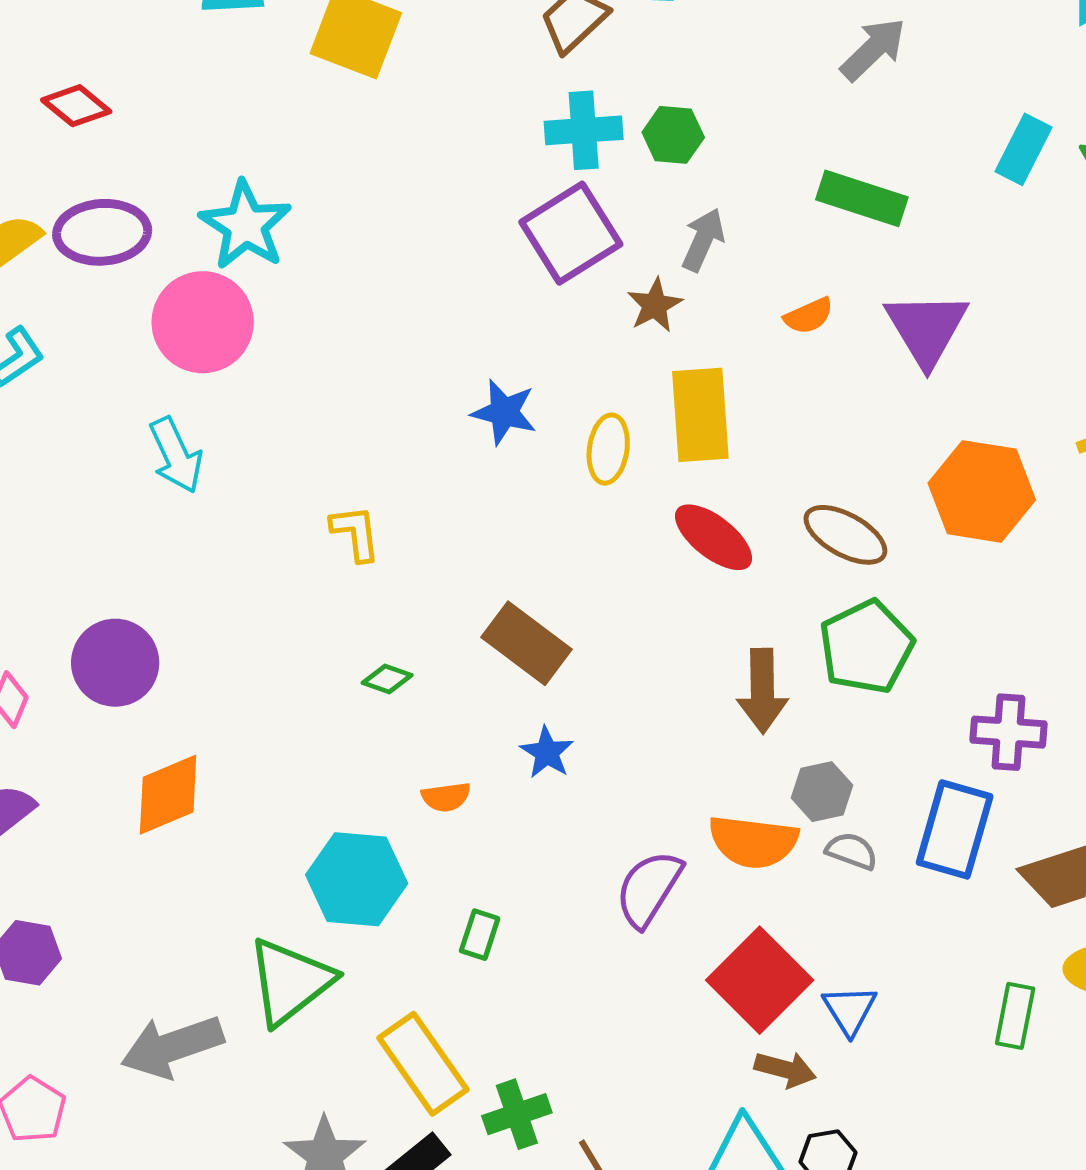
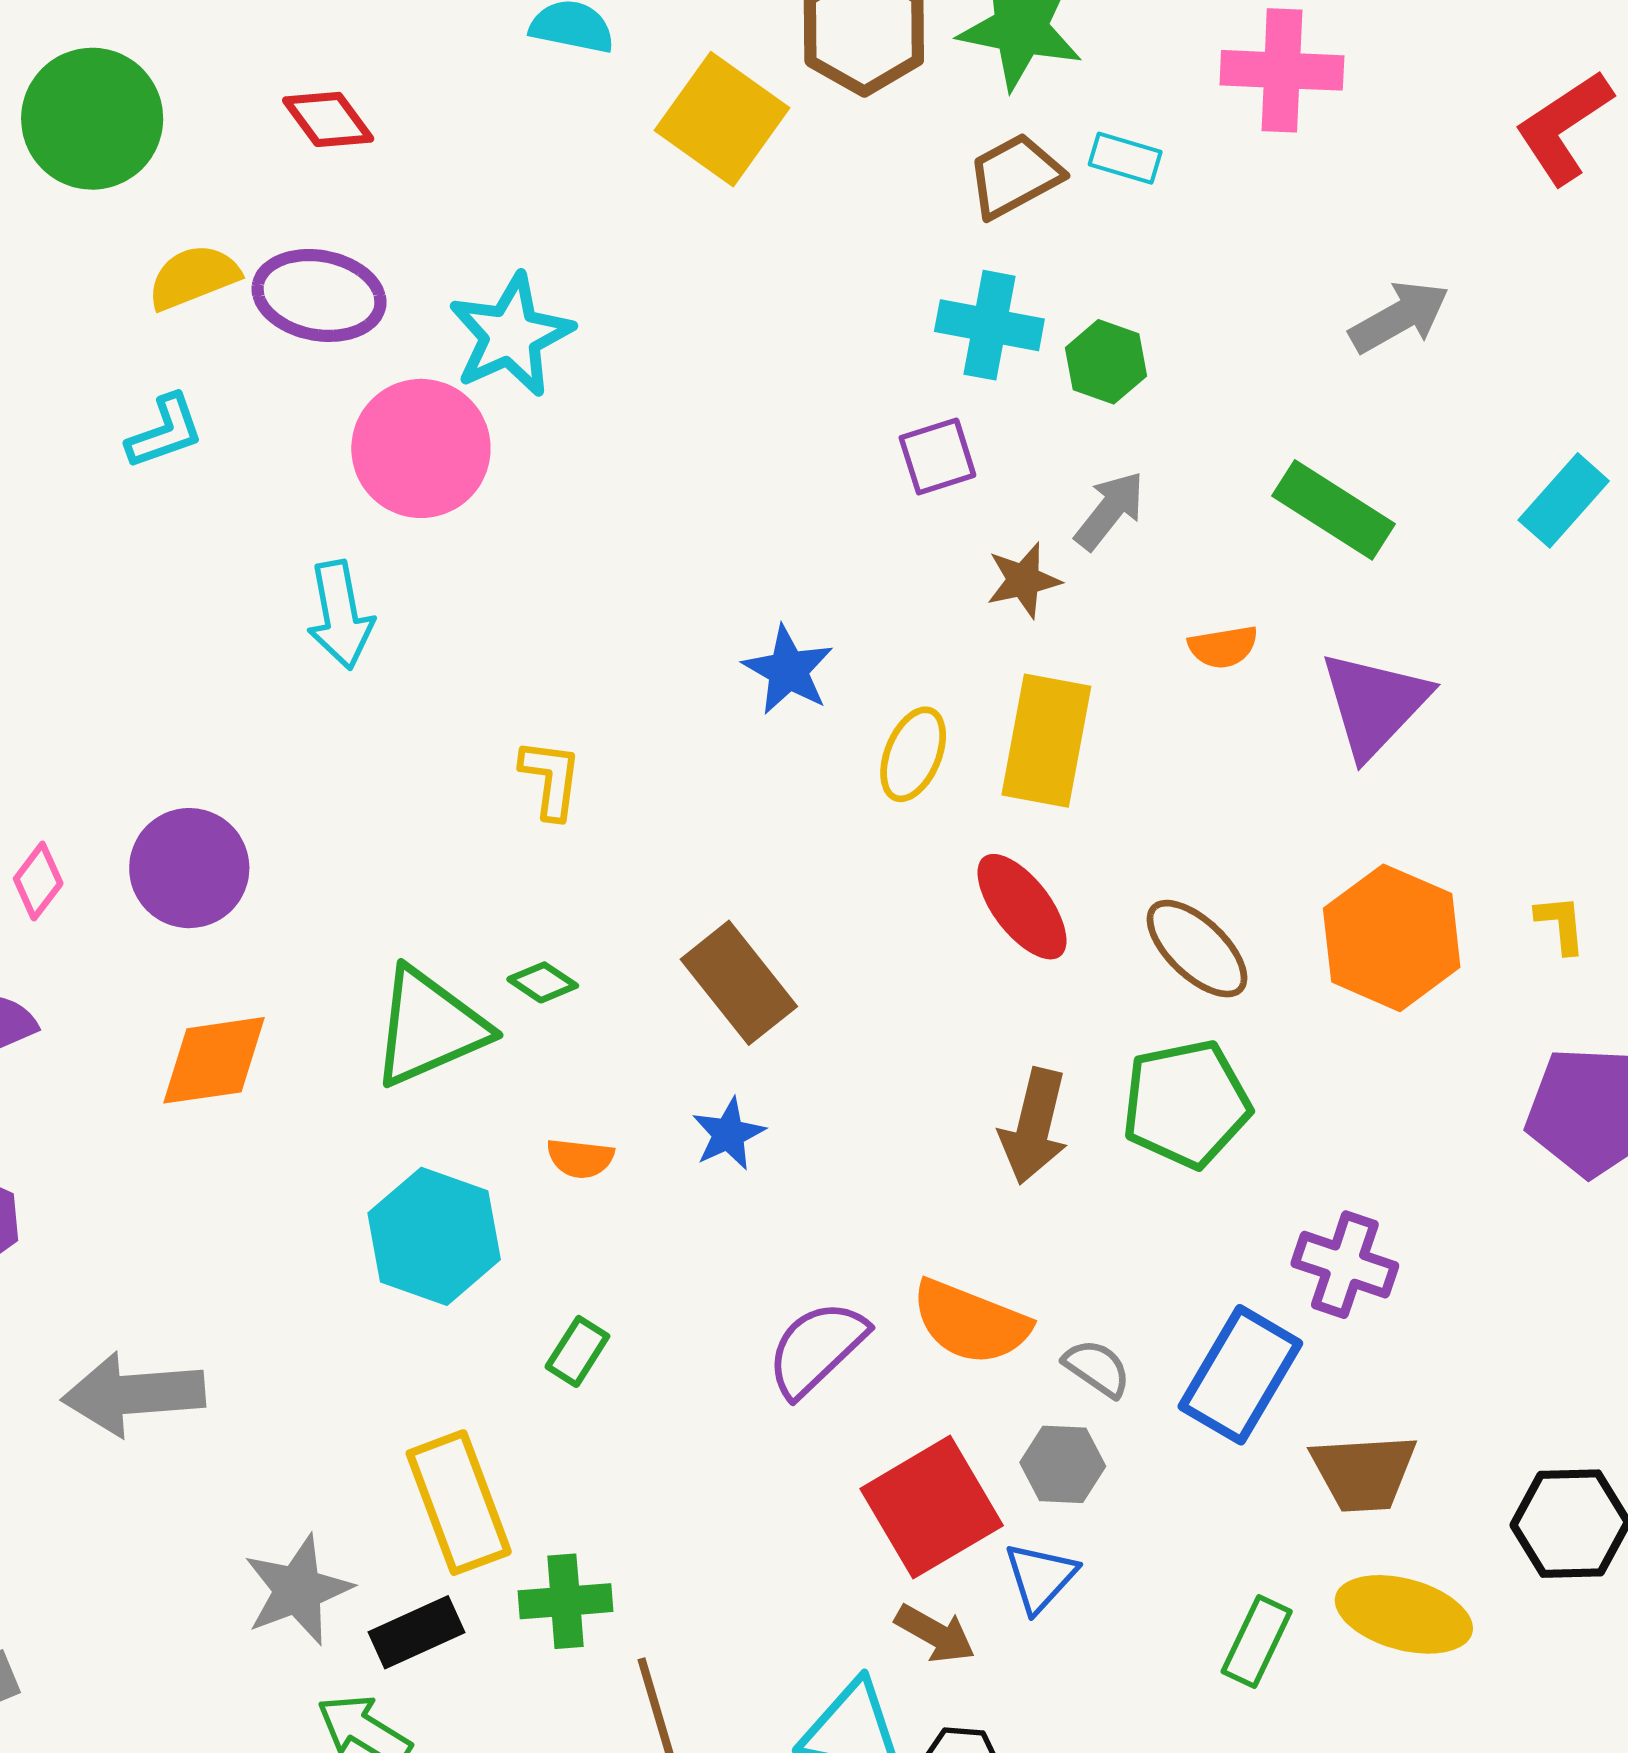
purple square: (571, 233) -> (937, 457), size x0.6
gray hexagon: (822, 792) -> (1063, 1464), moved
green triangle: (290, 981) -> (429, 1027), moved

